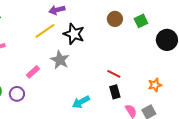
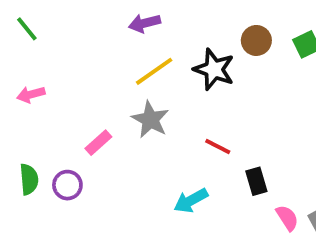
yellow line: (45, 31) -> (154, 71), moved
black star: (74, 34) -> (214, 69), moved
red line: (114, 74) -> (218, 146), moved

